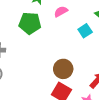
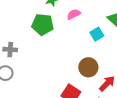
brown circle: (63, 69) -> (88, 67), moved

